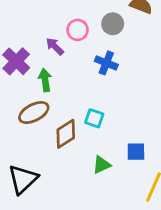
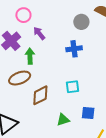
pink circle: (78, 30) -> (23, 15), moved
blue cross: (106, 63) -> (74, 49), turned -35
cyan square: (94, 118) -> (72, 87), moved, turned -32

